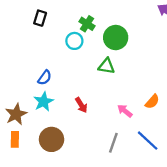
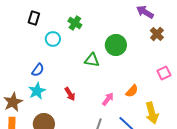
green circle: (116, 38) -> (116, 45), moved
cyan circle: (74, 41) -> (53, 39), moved
pink arrow: (125, 111) -> (108, 99), turned 88

